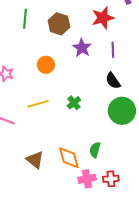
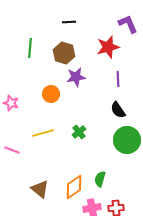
purple star: (82, 48) -> (76, 77), moved, turned 30
orange diamond: (69, 158) -> (74, 187), turned 70

